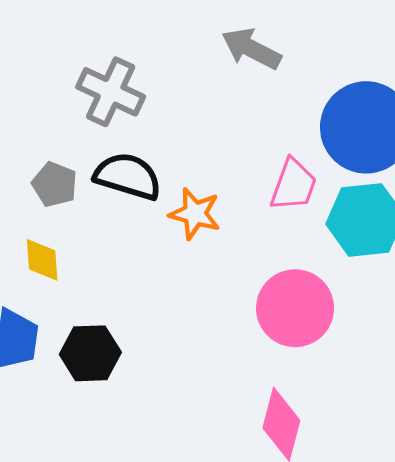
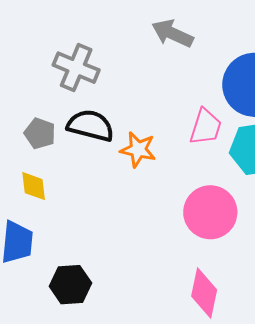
black hexagon: (90, 353) -> (70, 285), moved

